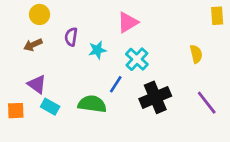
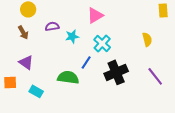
purple semicircle: (71, 37) -> (52, 26), turned 72
brown arrow: (33, 45) -> (23, 32), turned -96
cyan rectangle: (50, 107) -> (36, 91), moved

